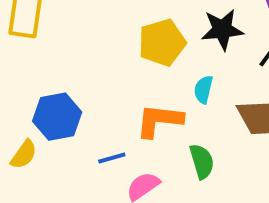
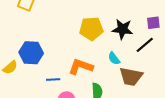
cyan semicircle: (203, 89) -> (114, 58), moved, turned -64

